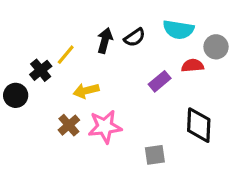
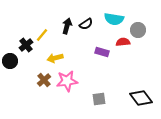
purple rectangle: (160, 81) -> (102, 52), turned 56
black diamond: (199, 125) -> (141, 98), moved, turned -40

